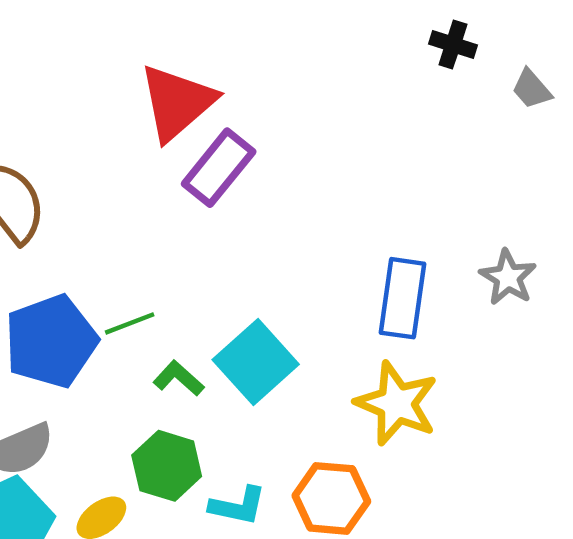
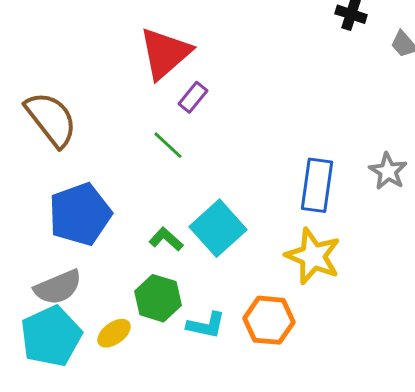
purple rectangle: (219, 168) -> (193, 97), size x0.6
green line: (130, 323) -> (168, 145), moved, turned 64

